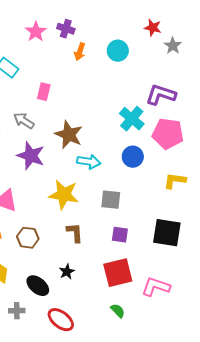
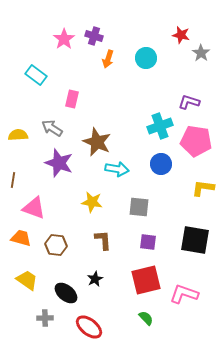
purple L-shape: (161, 95) -> (189, 102), size x0.7
cyan cross: (132, 119) -> (160, 126), turned 30
yellow star: (64, 195) -> (92, 202), size x0.7

